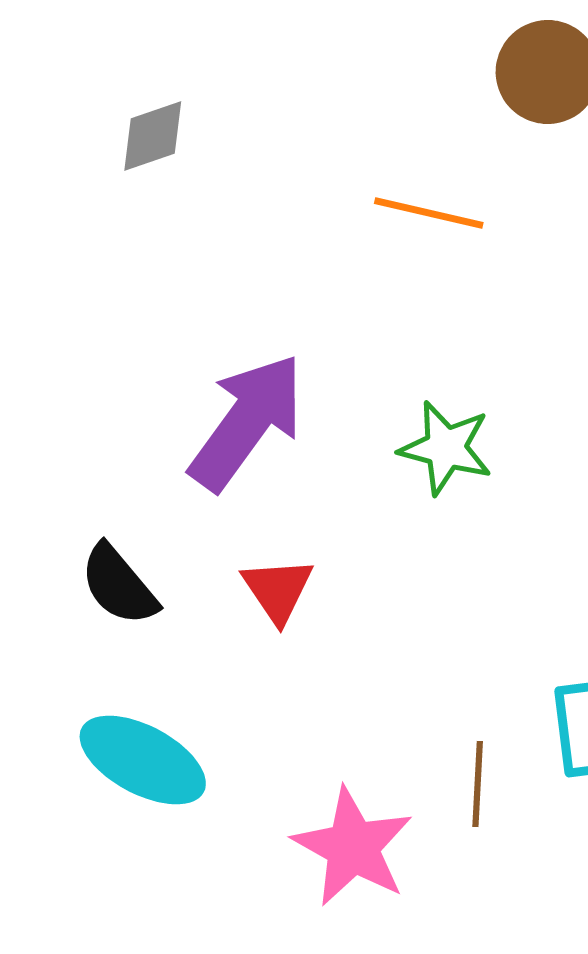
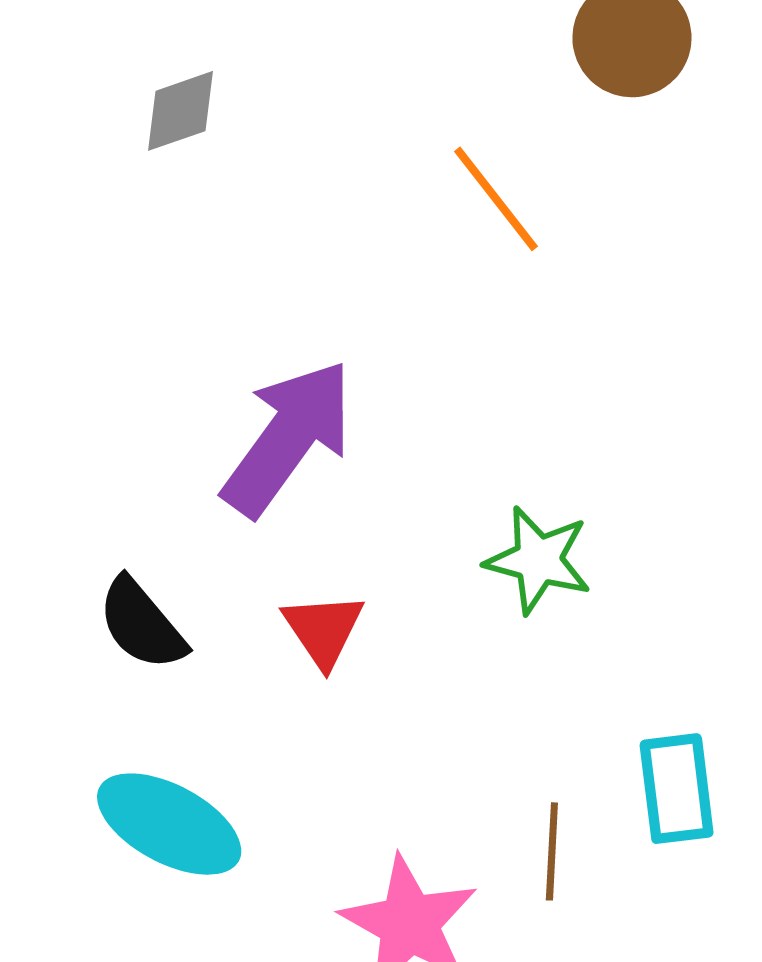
orange line: (429, 213) -> (496, 199), turned 39
green star: (446, 448) -> (538, 560), moved

